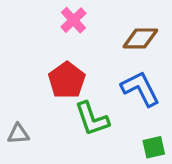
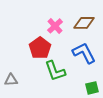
pink cross: (73, 20) -> (55, 26), moved

